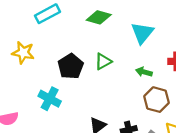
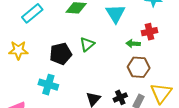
black pentagon: (71, 66) -> (61, 54), turned 30
green arrow: (144, 72) -> (133, 44), moved

